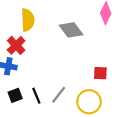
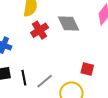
red cross: (16, 45) -> (40, 30), moved

